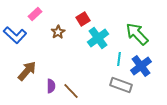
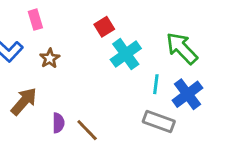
pink rectangle: (35, 14) -> (35, 20), turned -64
brown star: (58, 32) -> (50, 58), moved

